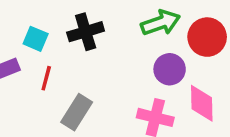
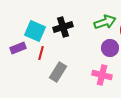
cyan square: (36, 39) -> (35, 31), size x1.5

